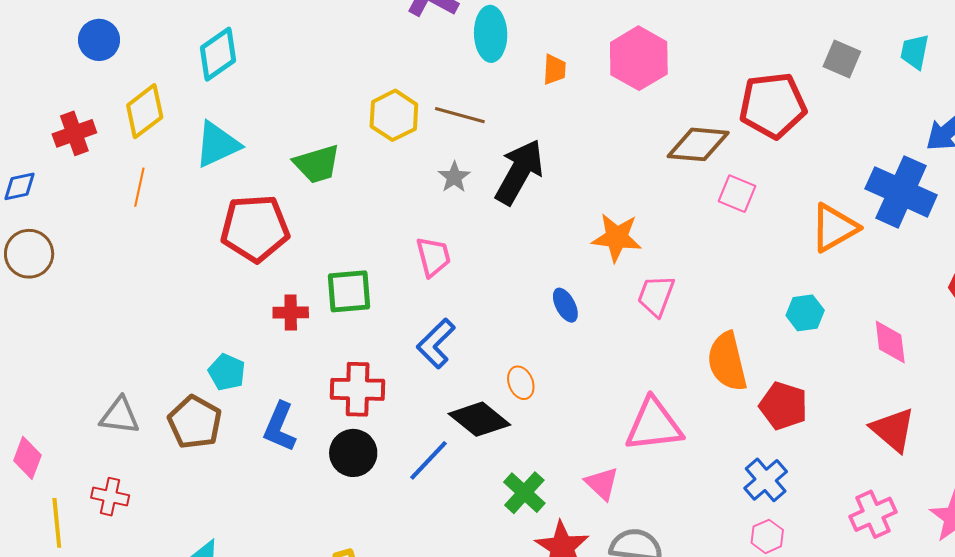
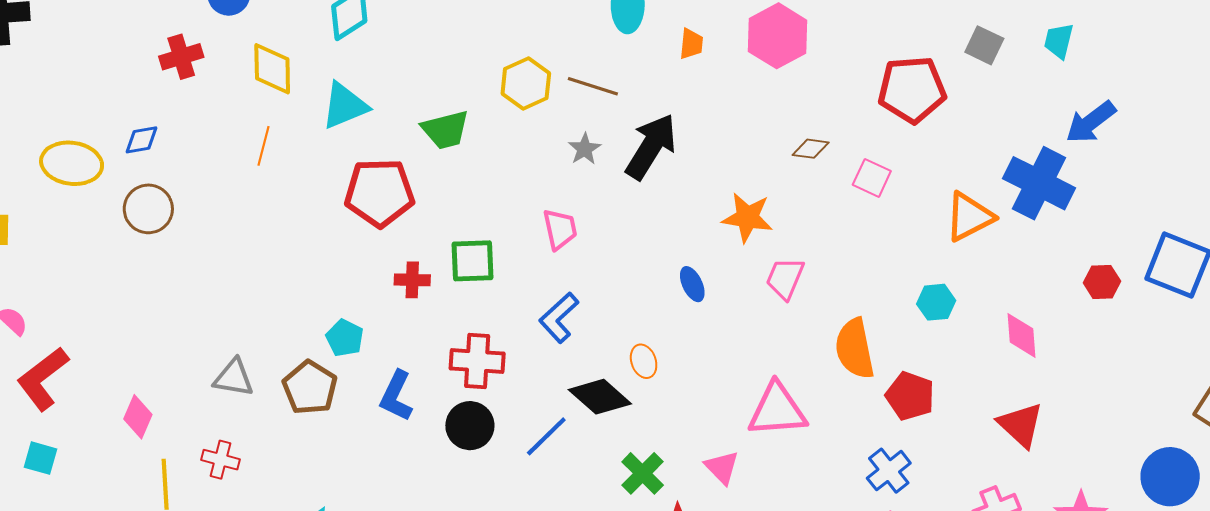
yellow diamond: (145, 111) -> (272, 69), turned -56
red cross: (74, 133) -> (181, 57), moved
brown diamond: (698, 144) -> (811, 149), moved, size x0.6

